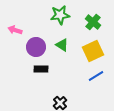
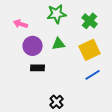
pink arrow: (15, 30) -> (21, 24), moved
green triangle: (62, 45) -> (59, 44), turned -40

